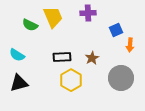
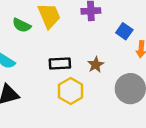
blue square: (116, 30) -> (124, 31), turned -32

